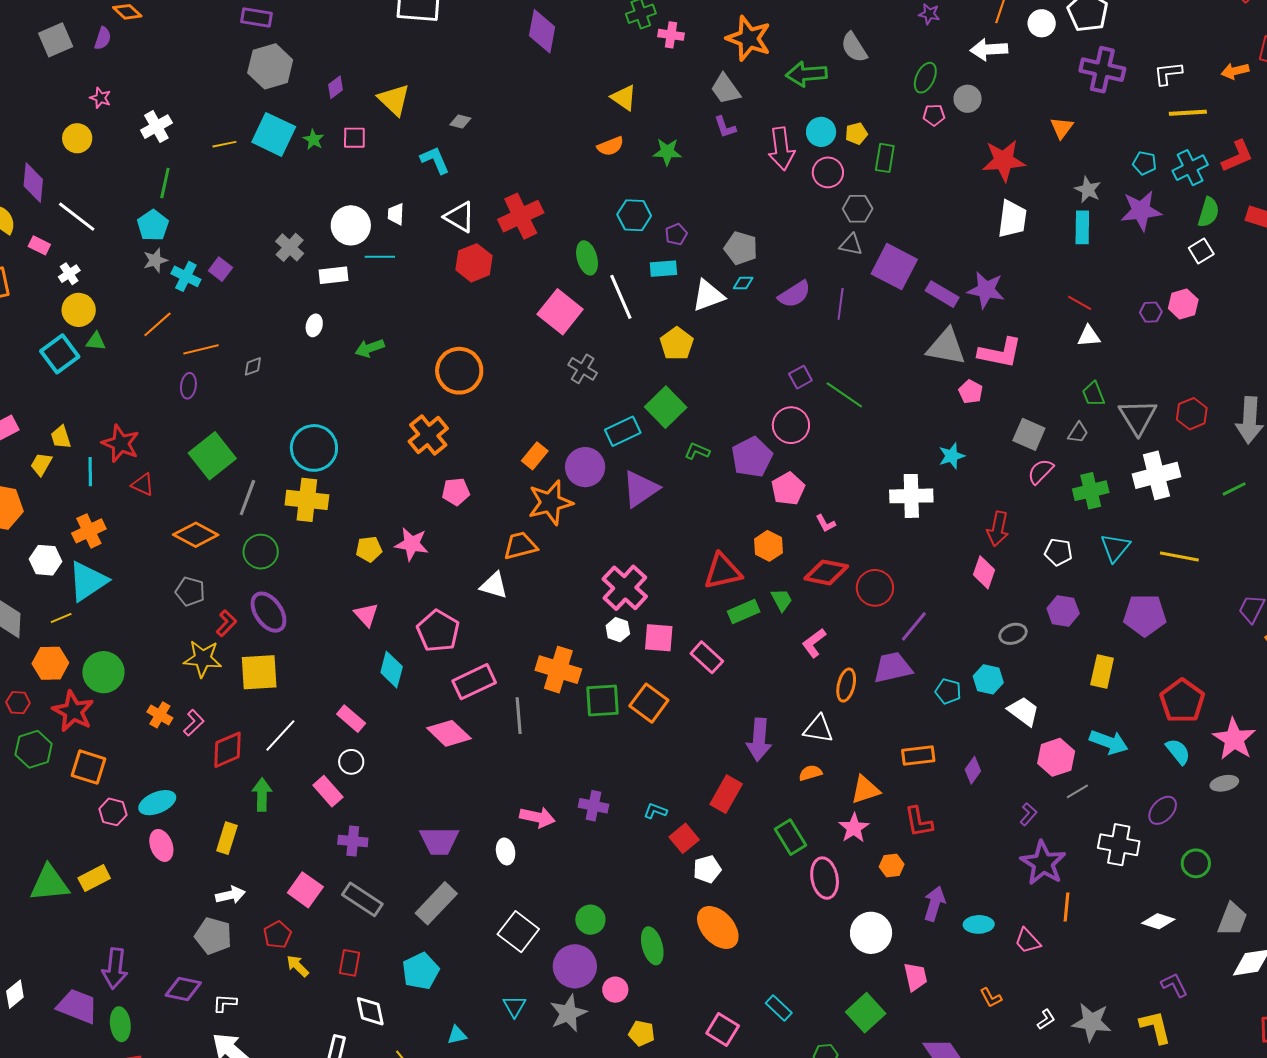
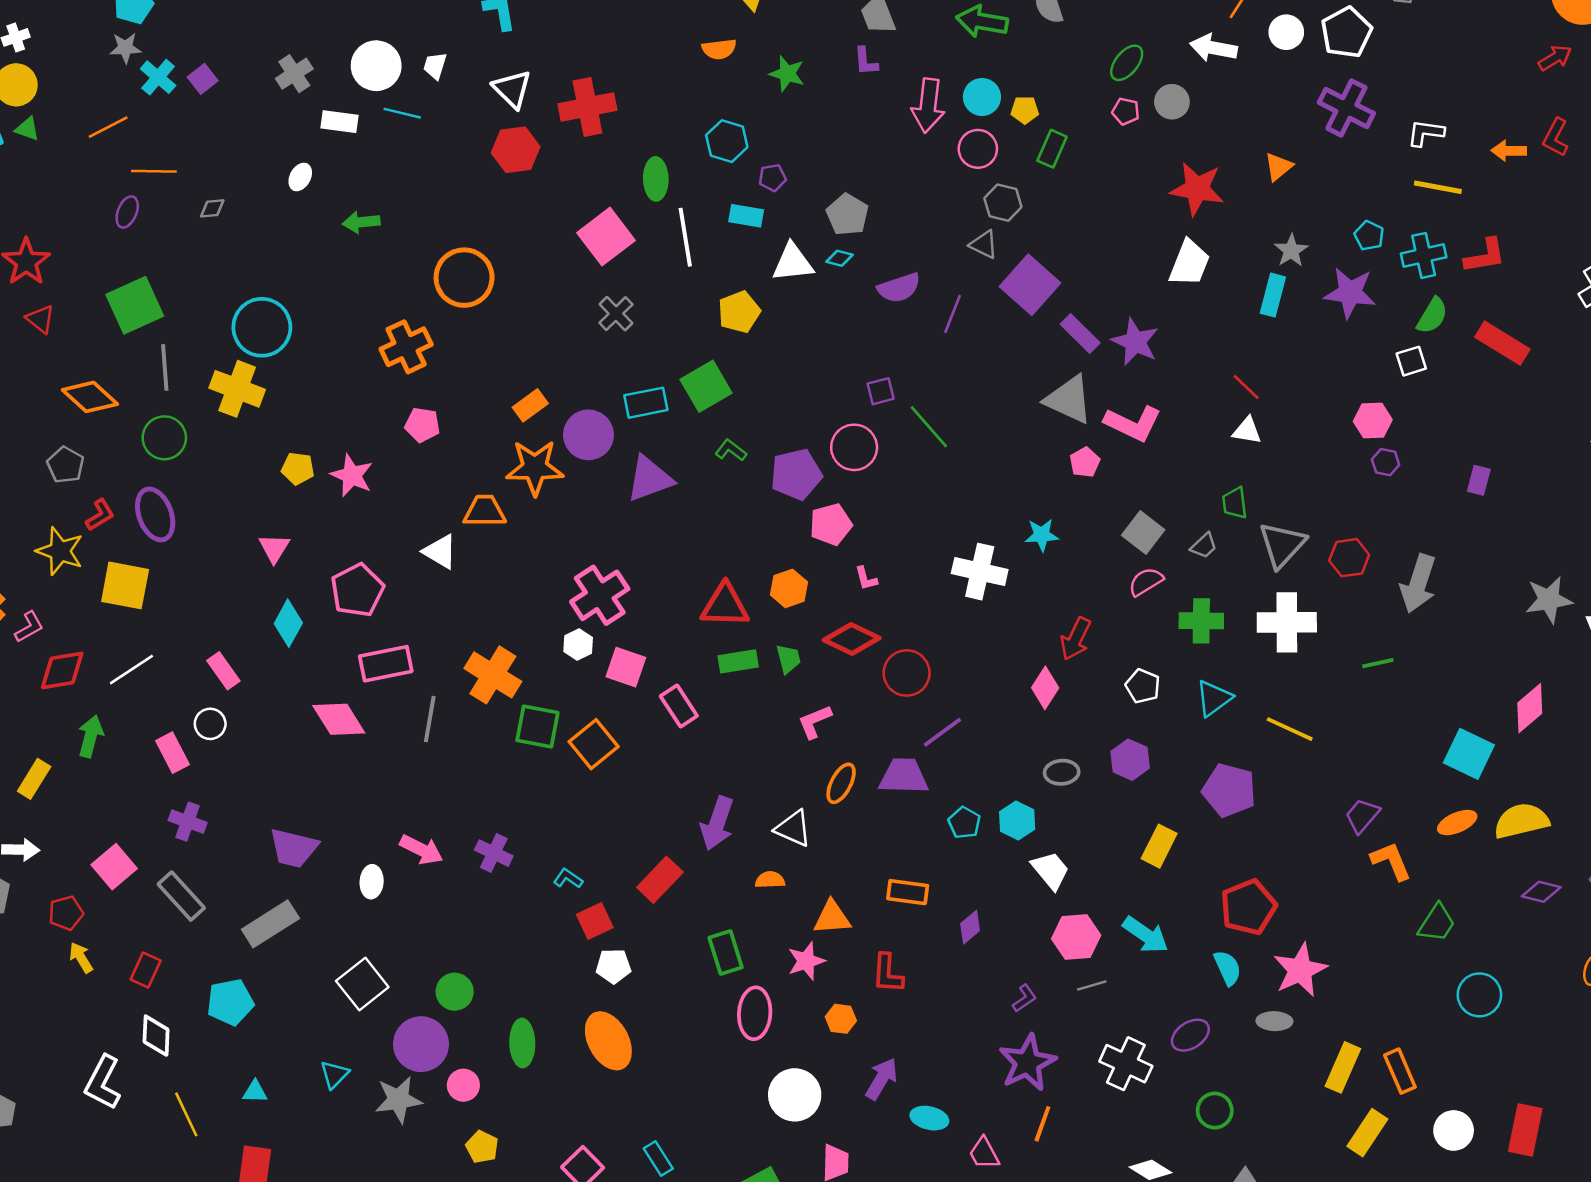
purple hexagon: (1151, 312) -> (1386, 462), moved
gray line: (247, 498) -> (165, 367), turned -39

